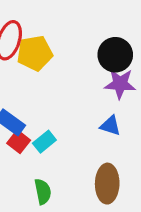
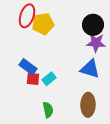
blue triangle: (110, 126) -> (90, 69), size x1.5
red square: (19, 142) -> (33, 79), turned -32

